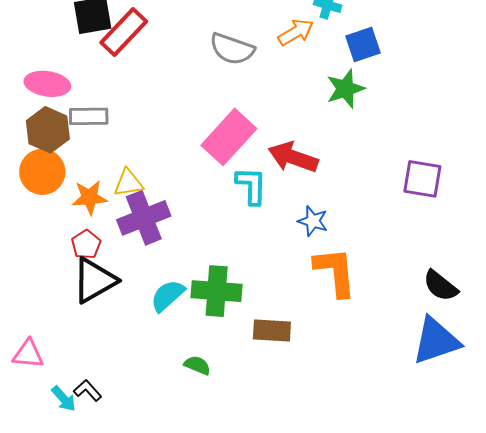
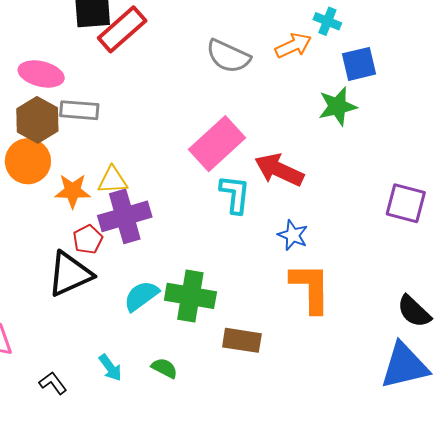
red pentagon: (86, 244) -> (88, 239), moved
cyan arrow: (64, 399) -> (110, 368), moved

